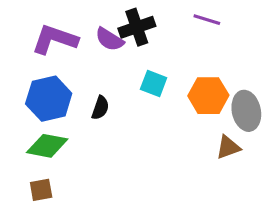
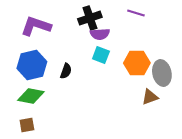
purple semicircle: (109, 39) -> (100, 34), moved, turned -36

